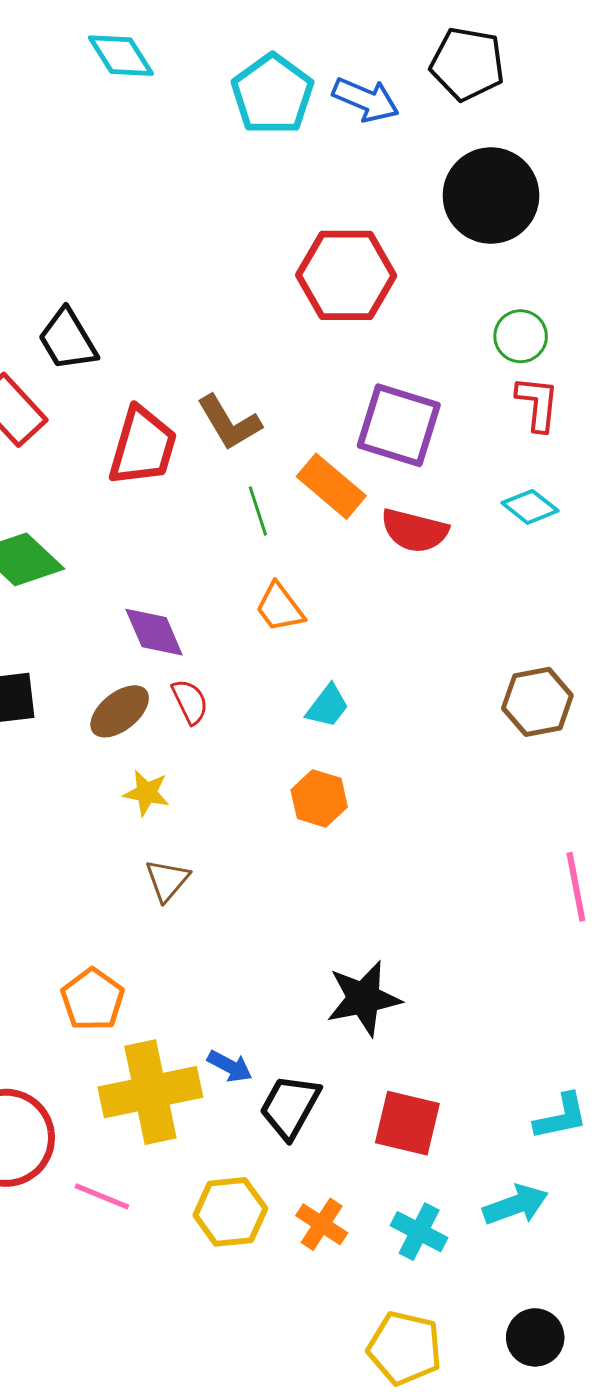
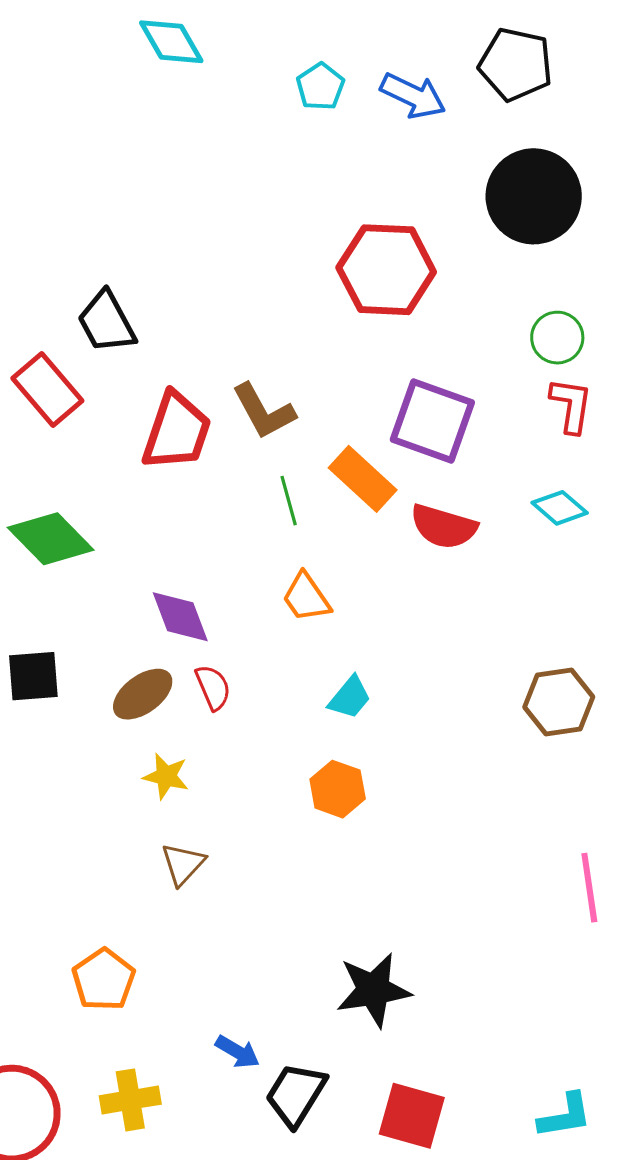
cyan pentagon: (272, 94) -> (320, 87), size x0.6
yellow cross: (150, 1092) -> (130, 1100), moved, size x0.6

